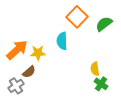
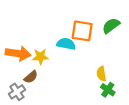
orange square: (77, 17) -> (82, 31), moved, turned -35
cyan semicircle: (62, 41) -> (66, 44), turned 102
orange arrow: (17, 50) -> (18, 53), turned 50

